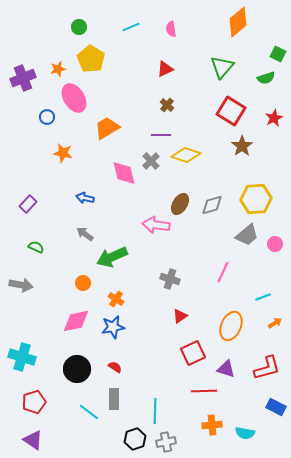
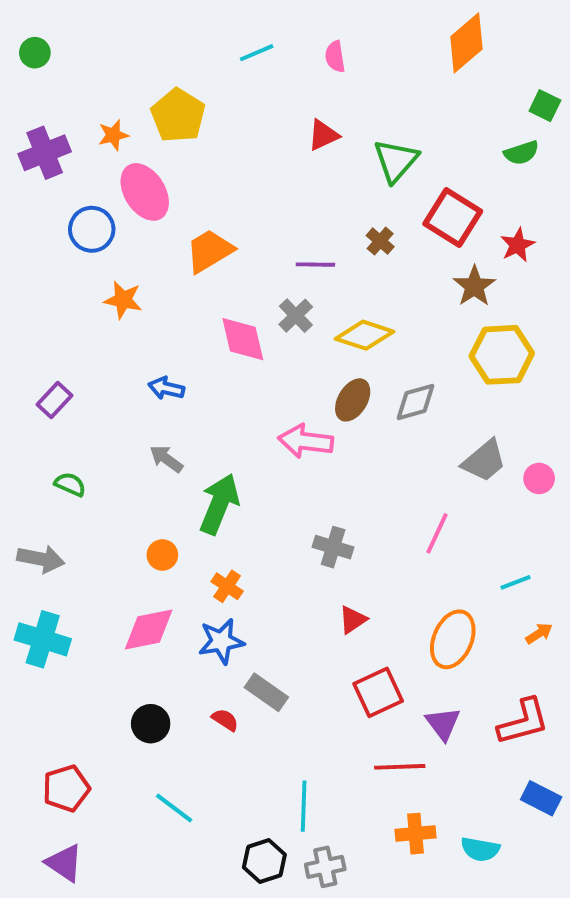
green circle: (79, 27) -> (35, 53), moved
green triangle: (222, 67) -> (396, 161), moved
brown cross: (167, 105) -> (380, 241), moved
blue circle: (47, 117) -> (92, 229), size x1.5
red star: (274, 118) -> (517, 245), moved
yellow diamond: (186, 155) -> (364, 335), moved
yellow hexagon: (256, 199) -> (502, 355), moved
green arrow: (112, 257) -> (219, 504), turned 136
cyan cross: (22, 357) -> (43, 639), moved
black circle: (77, 369) -> (151, 724), size x0.7
purple triangle: (226, 369) -> (443, 724), turned 36
gray rectangle: (114, 399) -> (266, 692), moved, turned -55

